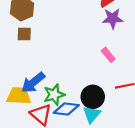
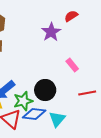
purple star: (113, 18) -> (51, 32), moved, turned -30
black circle: (93, 97) -> (45, 90), moved

